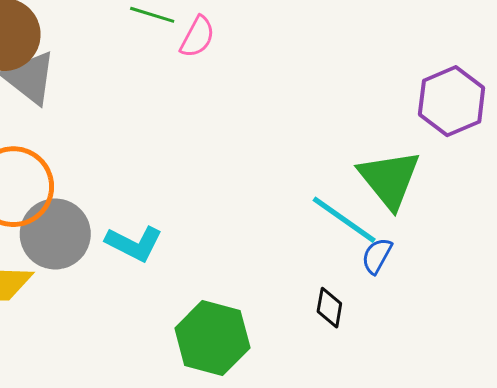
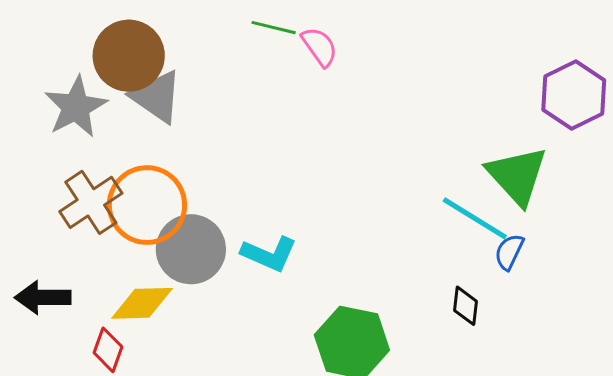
pink semicircle: (197, 37) -> (319, 47), turned -60

